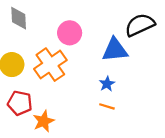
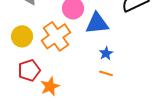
blue triangle: (115, 50) -> (97, 23), moved
red pentagon: (20, 103) -> (29, 70), turned -30

